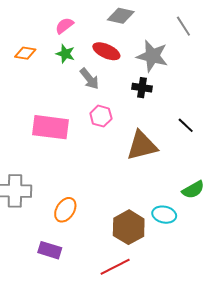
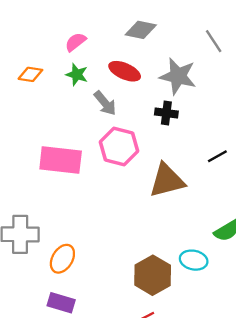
pink hexagon: (101, 116) -> (119, 147), size x1.5
black line: (186, 125) -> (217, 156), turned -72
orange ellipse: (65, 210) -> (62, 259), moved

